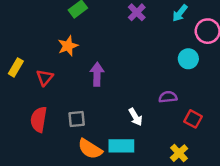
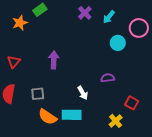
cyan arrow: (180, 13) -> (109, 17), moved
orange star: (68, 46) -> (20, 23), moved
cyan circle: (188, 59) -> (118, 43), moved
red square: (193, 119) -> (132, 103), moved

